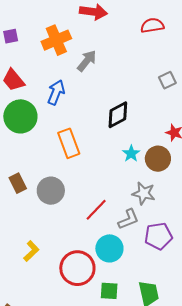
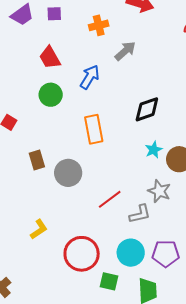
orange cross: (56, 40) -> (99, 25), size x0.7
green circle: (20, 116) -> (51, 95), size x0.7
purple pentagon: (158, 236) -> (166, 254), moved
cyan circle: (109, 248) -> (131, 253), moved

